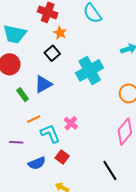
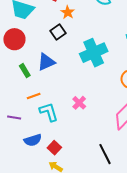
pink cross: (71, 123) -> (79, 103), moved
red square: (62, 157) -> (54, 148), moved

